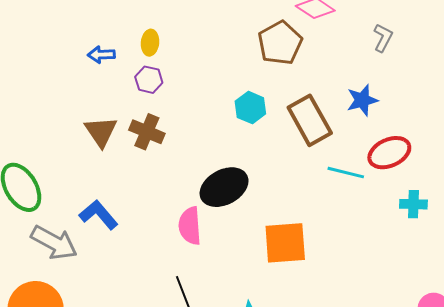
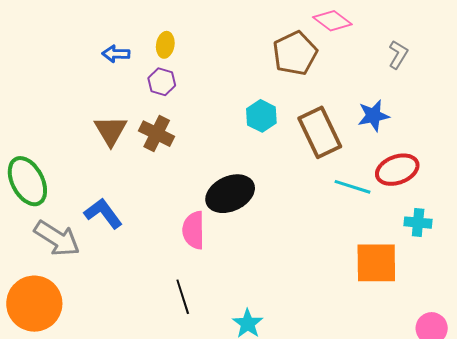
orange square: (285, 243) -> (376, 263), moved

